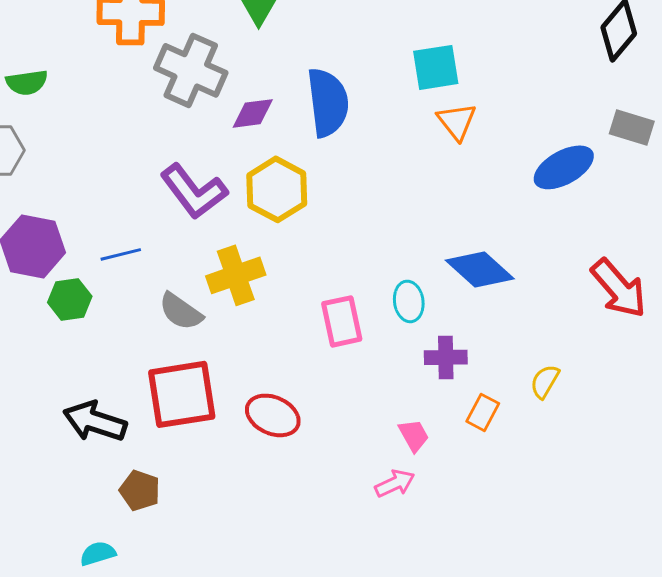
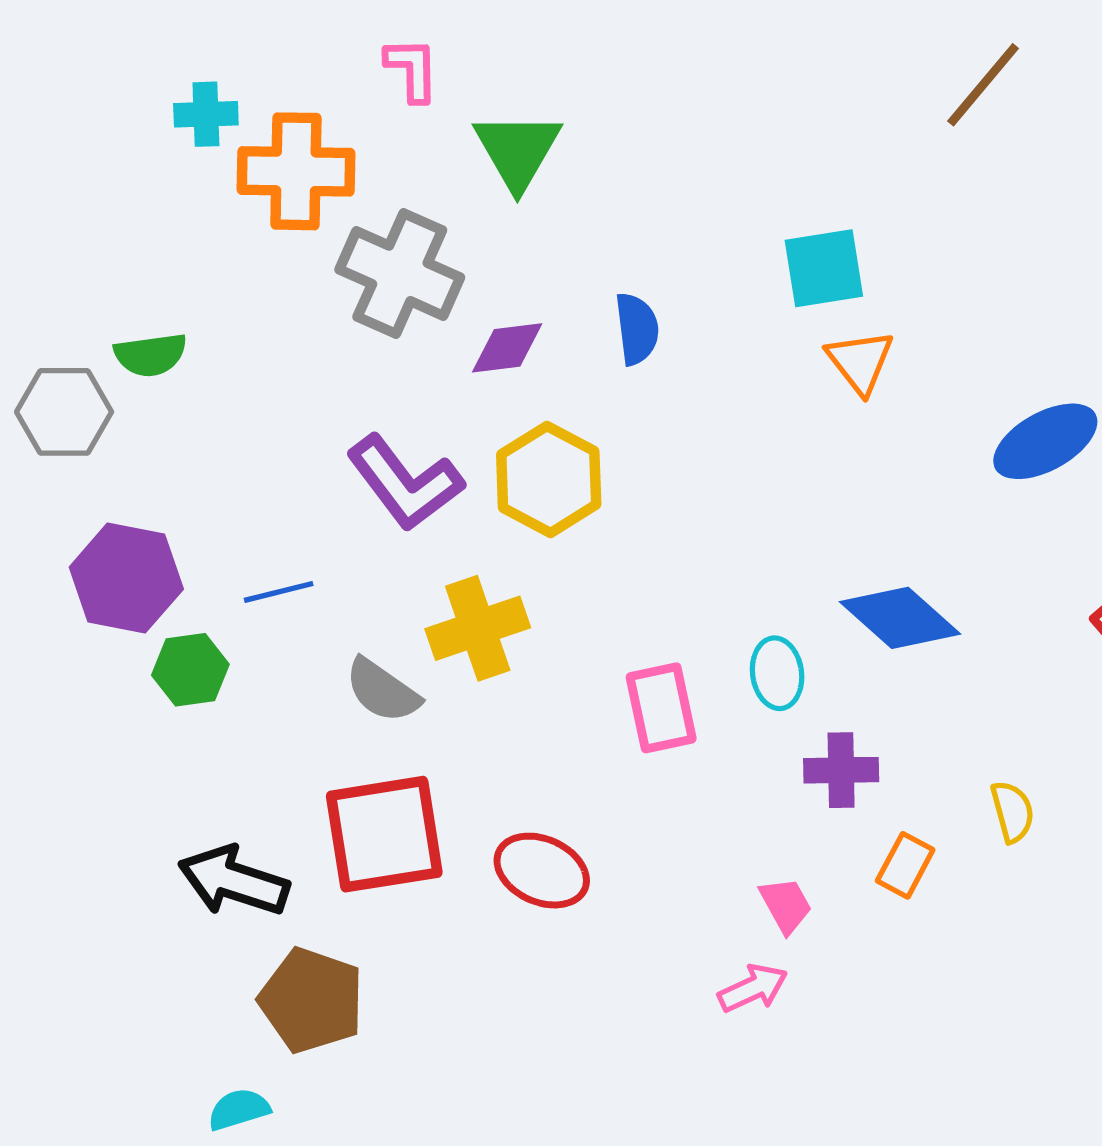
green semicircle: (27, 82) -> (151, 355), moved
blue semicircle: (328, 102) -> (637, 329), size x0.6
yellow semicircle: (545, 381) -> (1012, 812), turned 135
brown pentagon: (140, 490) -> (312, 1000), size x1.5

